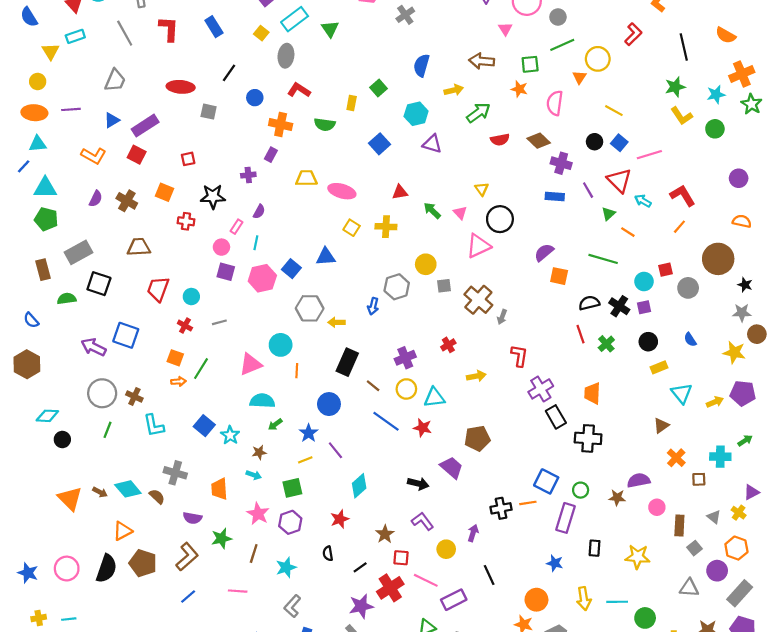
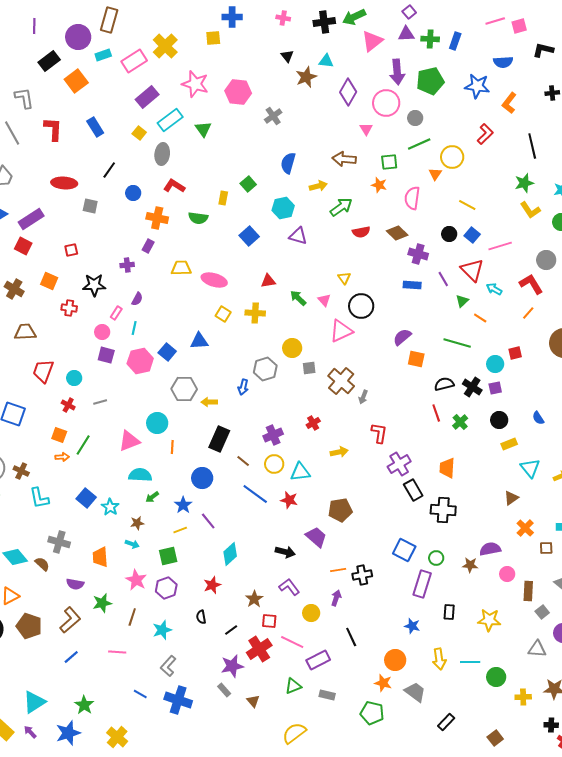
gray circle: (688, 288) -> (546, 260), moved
orange line: (528, 503) -> (338, 570), moved

